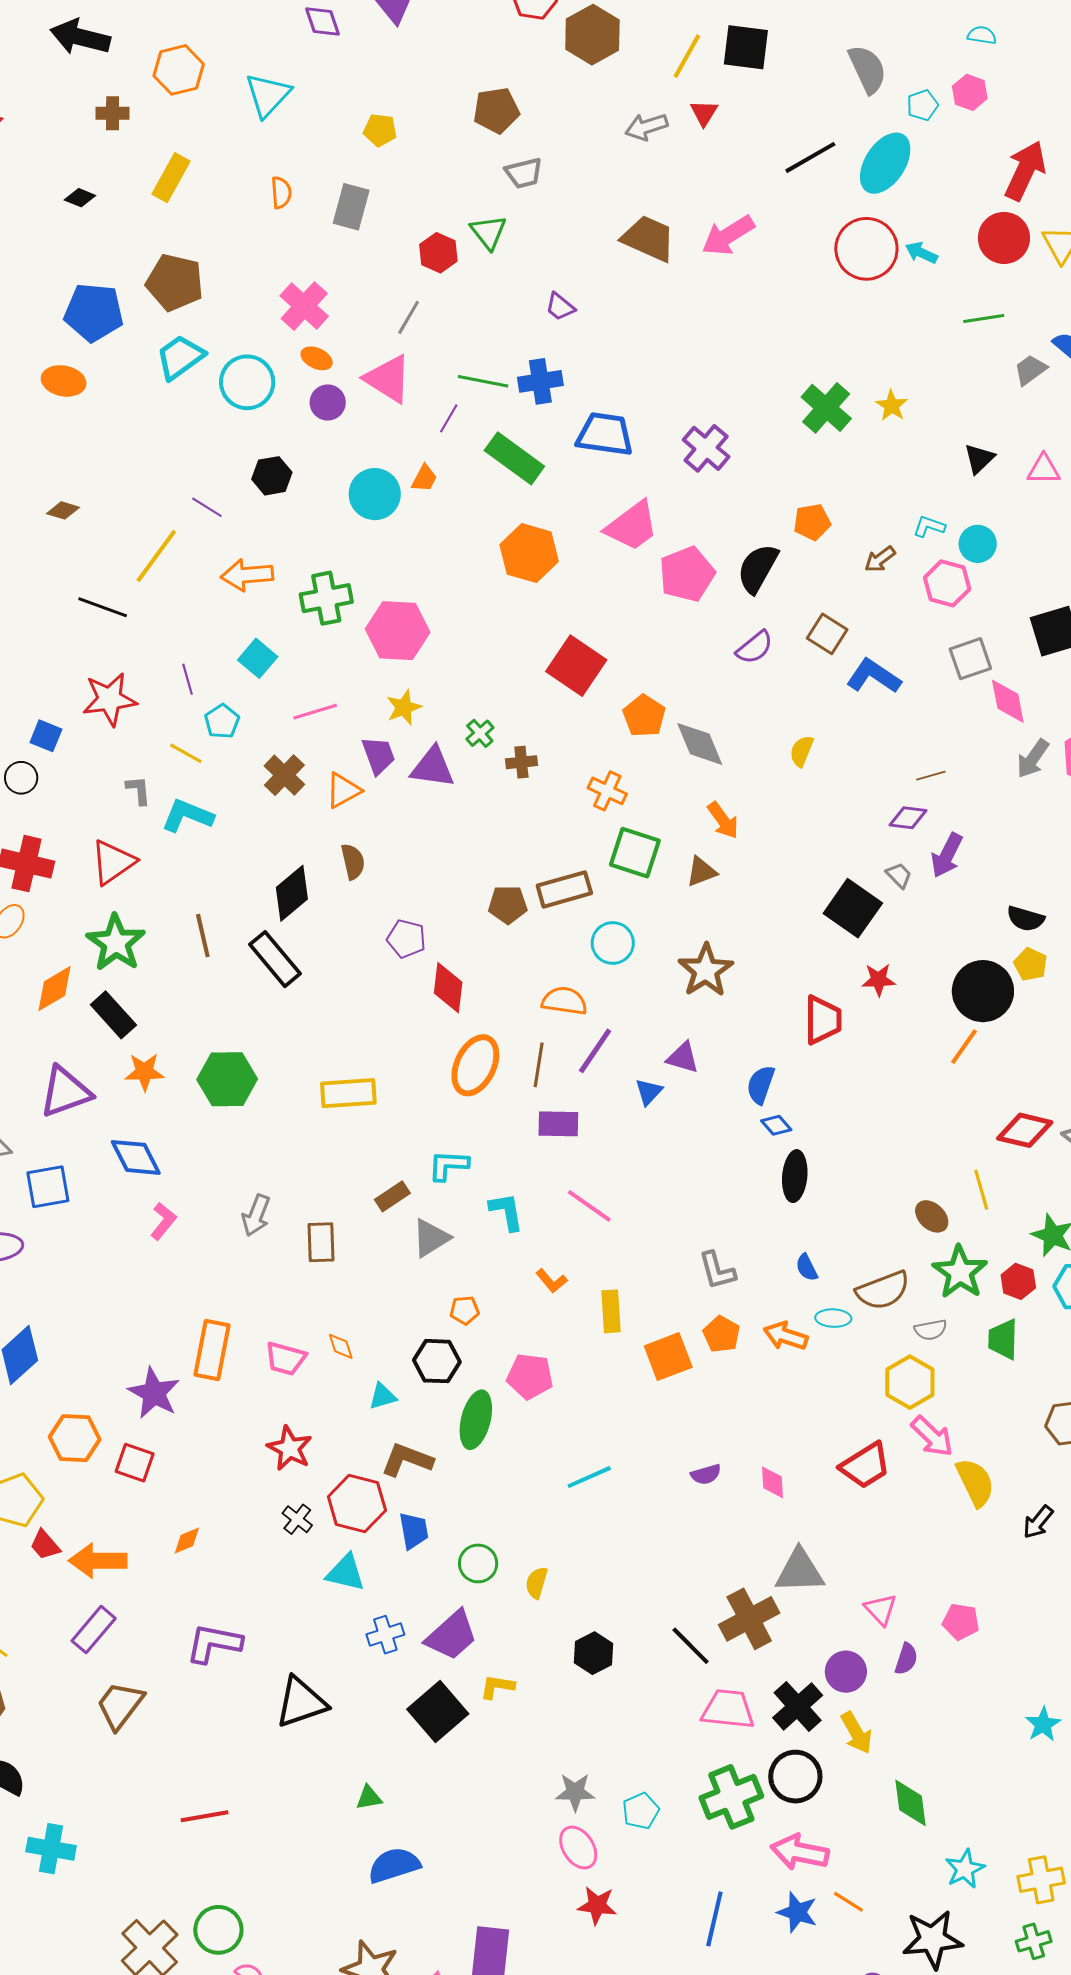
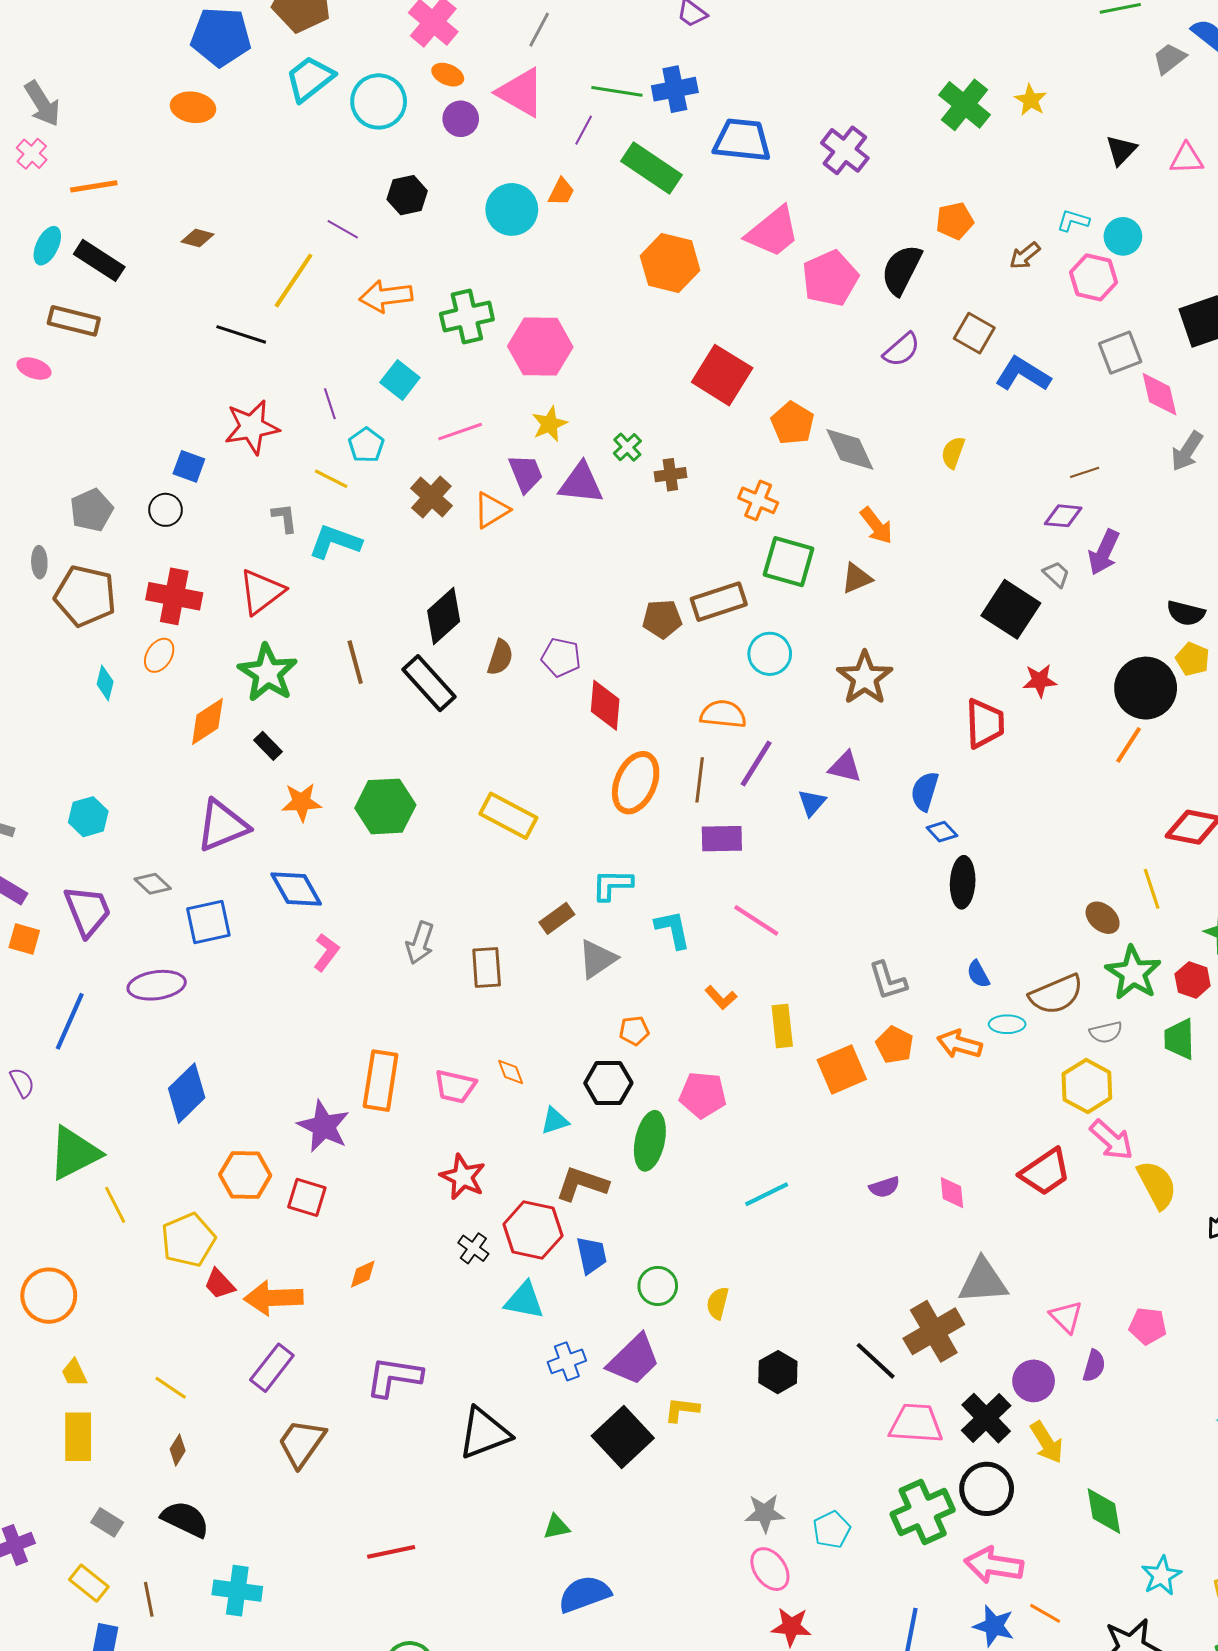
brown semicircle: (353, 862) -> (500, 657), moved, turned 33
black rectangle: (113, 1015) -> (268, 746), size x0.6
yellow rectangle: (348, 1093) -> (508, 816), turned 34

